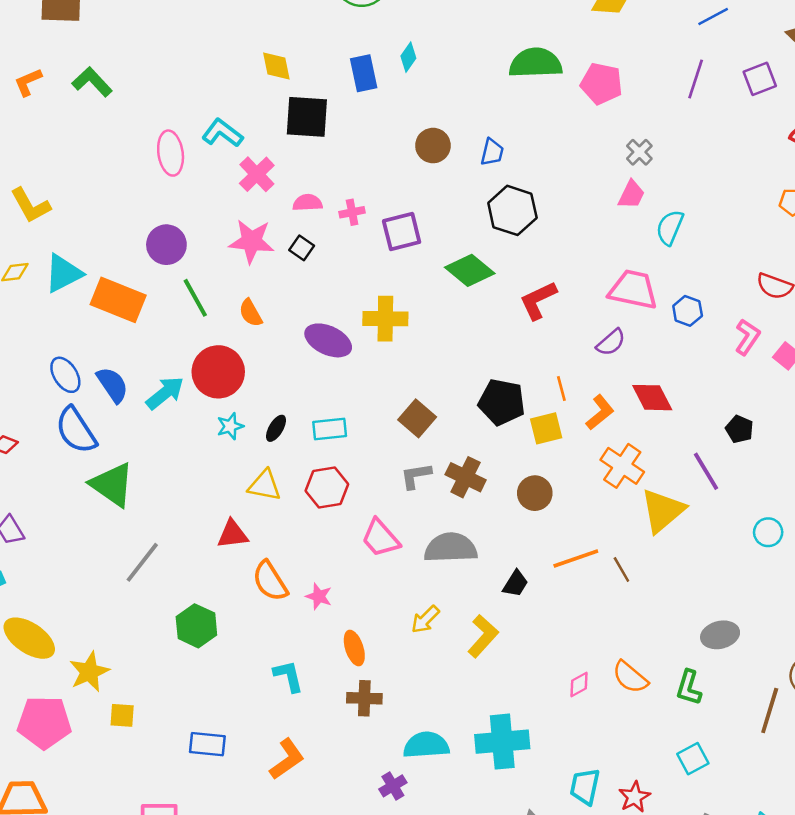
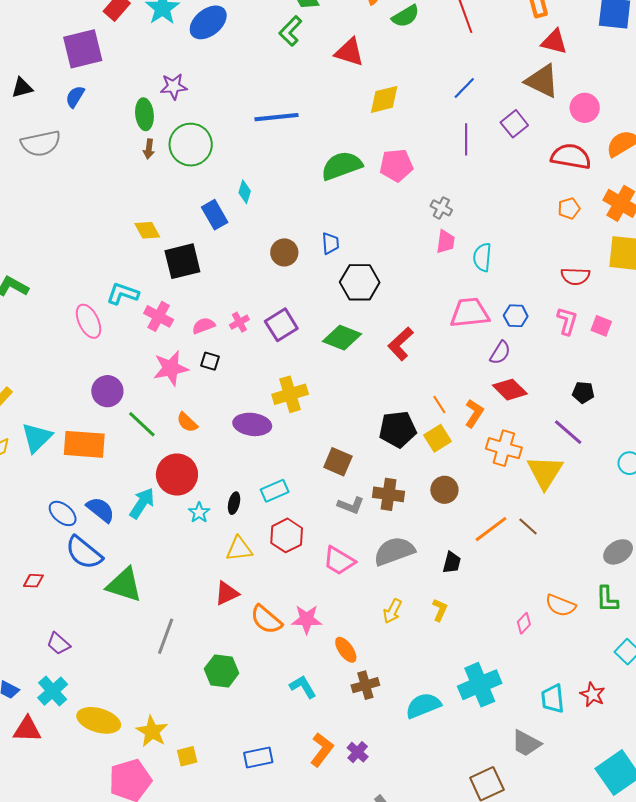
purple semicircle: (611, 342) -> (500, 353), moved
gray L-shape: (416, 476) -> (351, 505), turned -132
pink star: (319, 596) -> (307, 619), size x1.4
yellow L-shape: (483, 636) -> (440, 610), size x0.7
purple cross: (393, 786) -> (358, 752), moved

